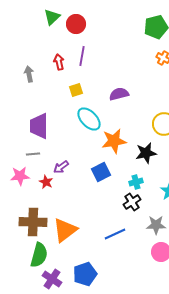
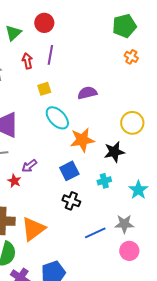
green triangle: (52, 17) -> (13, 33), moved
black cross: (132, 202) -> (71, 201), moved, turned -36
blue line: (115, 234) -> (95, 233), moved

